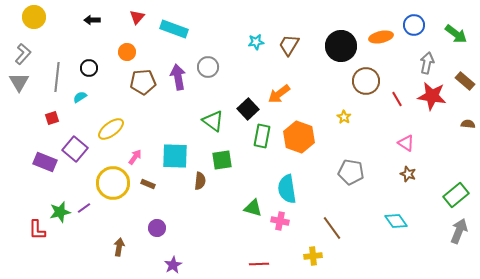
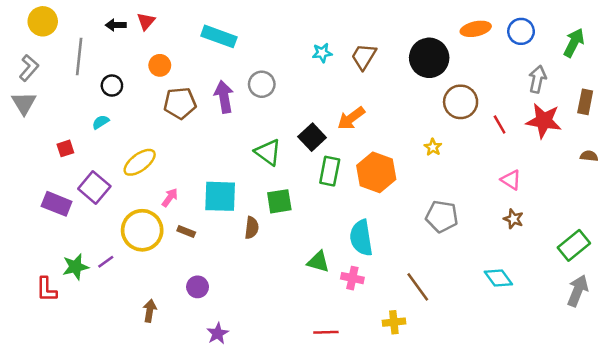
red triangle: (137, 17) -> (146, 21), moved
green arrow: (456, 34) -> (574, 43), turned -100
orange ellipse: (381, 37) -> (476, 29), moved
gray line: (57, 77) -> (79, 57), moved
brown rectangle: (465, 81) -> (585, 102), turned 60

